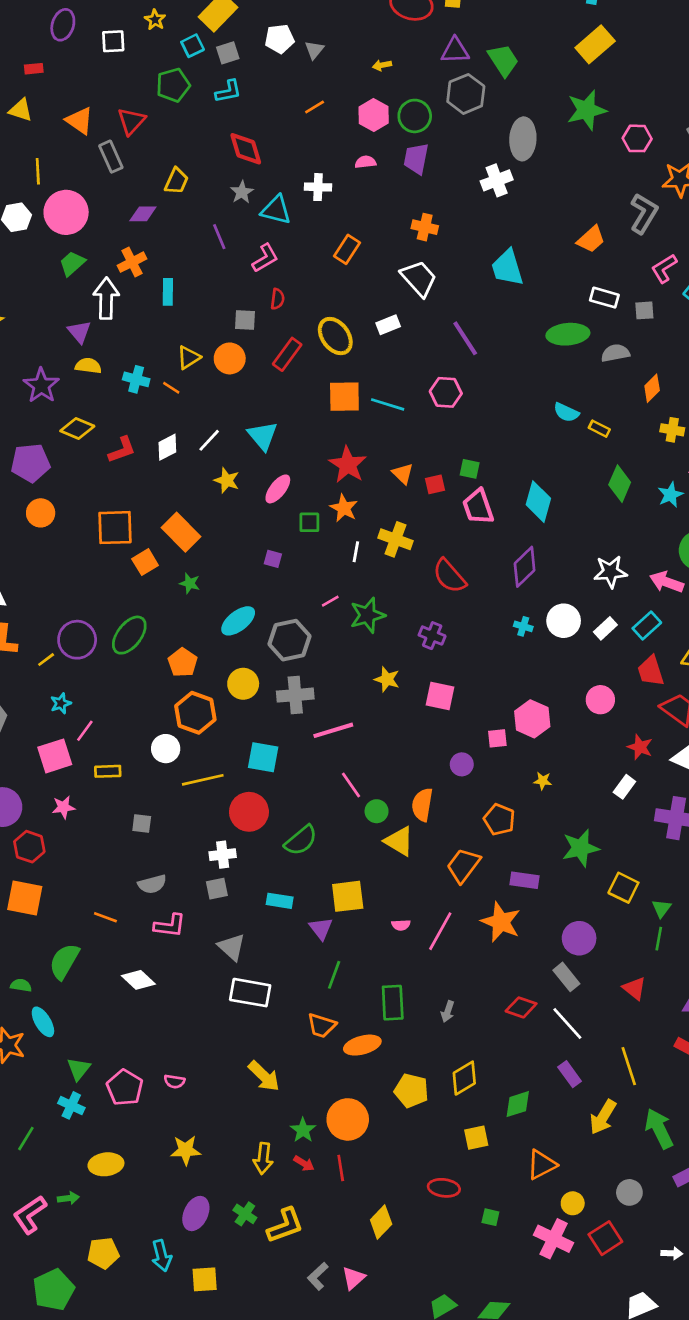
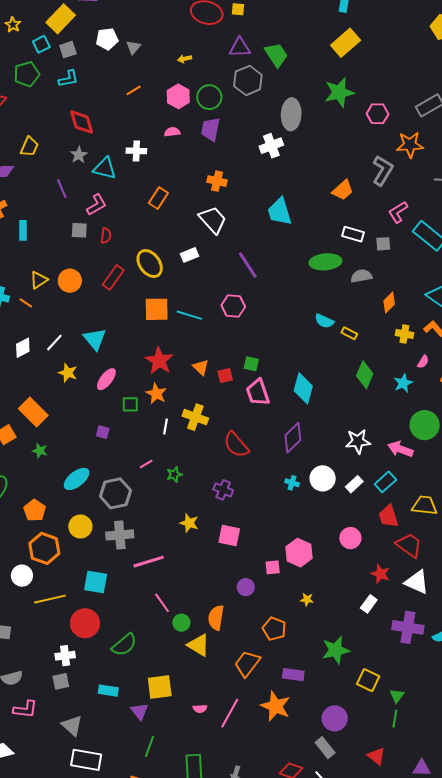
gray square: (245, 320) -> (79, 230), moved
green star: (367, 615) -> (174, 474), size x0.6

